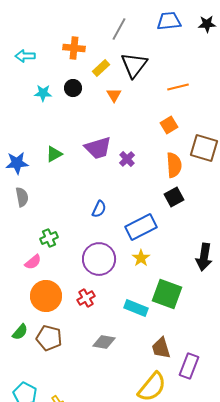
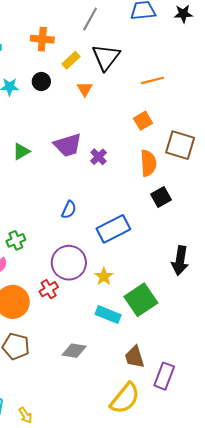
black square: (174, 197) -> (161, 197), moved
yellow star: (141, 258) -> (104, 276), moved
green square: (167, 294) -> (141, 300), turned 36
red cross: (86, 298) -> (49, 289), moved

